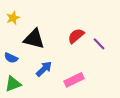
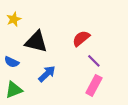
purple line: (99, 44) -> (94, 61), moved
pink rectangle: (74, 80) -> (94, 85), moved, turned -36

